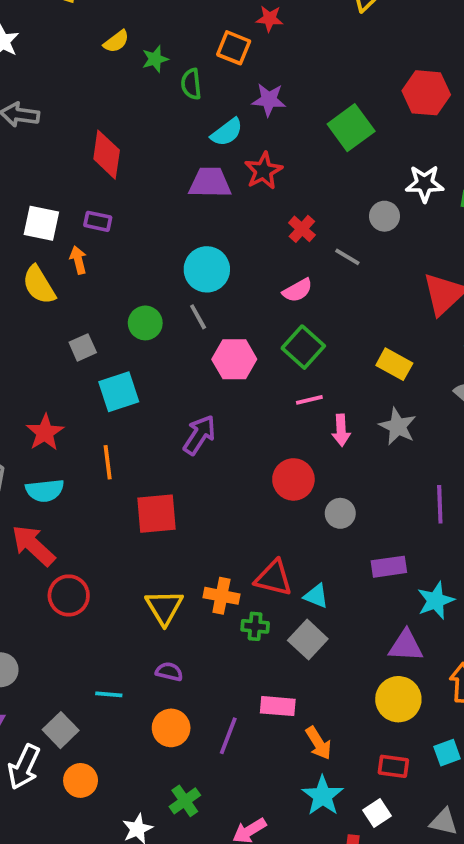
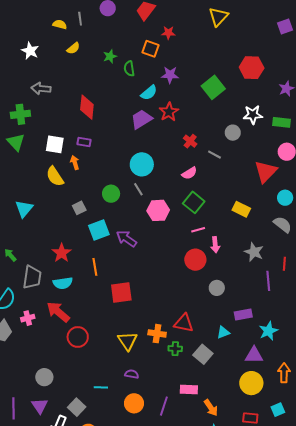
yellow semicircle: (116, 41) -> (73, 48), moved
purple trapezoid: (210, 183) -> (141, 119), turned -30
gray star: (398, 426) -> (254, 252), moved
purple arrow: (199, 435) -> (126, 239), moved, turned -85
red circle: (293, 479) -> (195, 260), moved
cyan triangle: (316, 596) -> (223, 332), moved, turned -40

